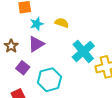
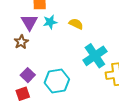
purple triangle: (36, 44) -> (29, 22), moved, turned -36
purple square: (23, 68) -> (28, 75), moved

